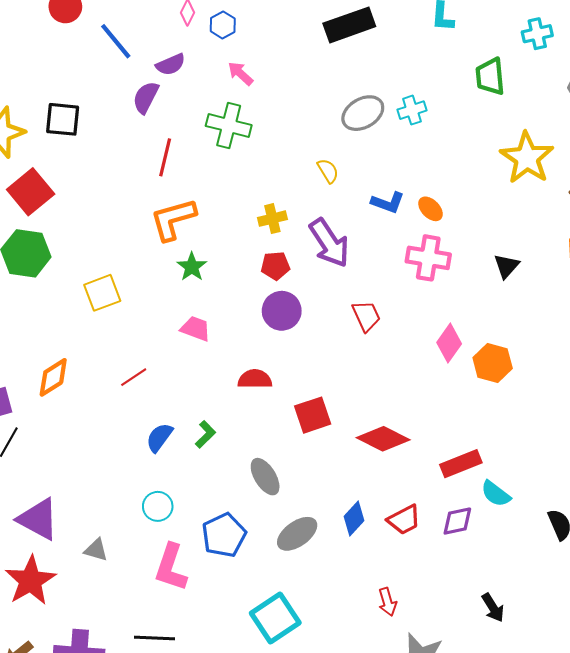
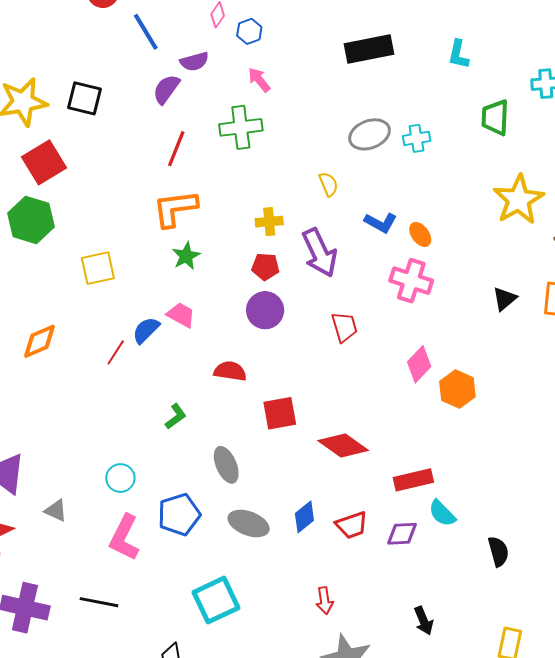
green cross: (229, 125) -> (241, 127), turned -30
black triangle: (506, 266) -> (505, 299), moved
red line: (134, 377) -> (116, 352), turned -32
blue semicircle: (159, 437) -> (146, 330), moved
gray ellipse: (297, 534) -> (249, 523), turned 48

